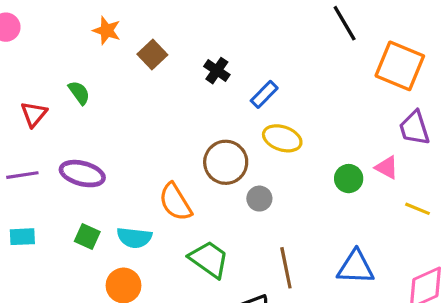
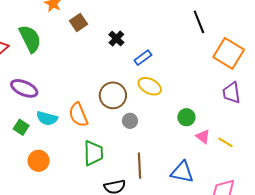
green semicircle: (79, 93) -> (30, 39), size x1.8
pink triangle: (387, 167) -> (203, 137), moved
cyan semicircle: (134, 238) -> (47, 118), moved
green trapezoid: (209, 259) -> (93, 153), turned 44

